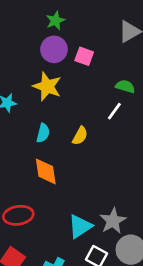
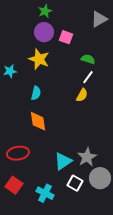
green semicircle: (125, 86) -> (88, 59), moved
yellow semicircle: (80, 136) -> (82, 95), moved

